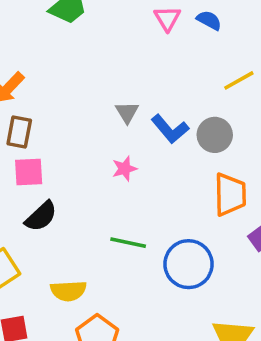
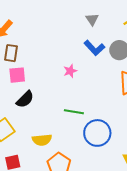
gray triangle: (127, 112) -> (92, 19), moved
blue circle: (189, 264) -> (97, 133), moved

